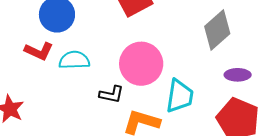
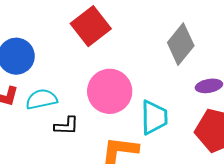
black L-shape: (111, 94) -> (66, 126), moved

